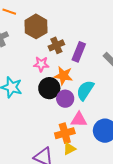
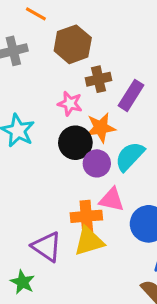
orange star: (63, 76) -> (101, 128), turned -30
yellow triangle: (69, 149) -> (89, 241), size x1.5

